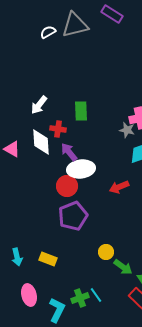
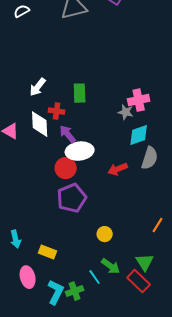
white semicircle: (48, 32) -> (22, 11), moved
yellow rectangle: (48, 259) -> (48, 252), moved
green arrow: (123, 267) -> (111, 266), moved
green cross: (80, 298) -> (75, 291), moved

